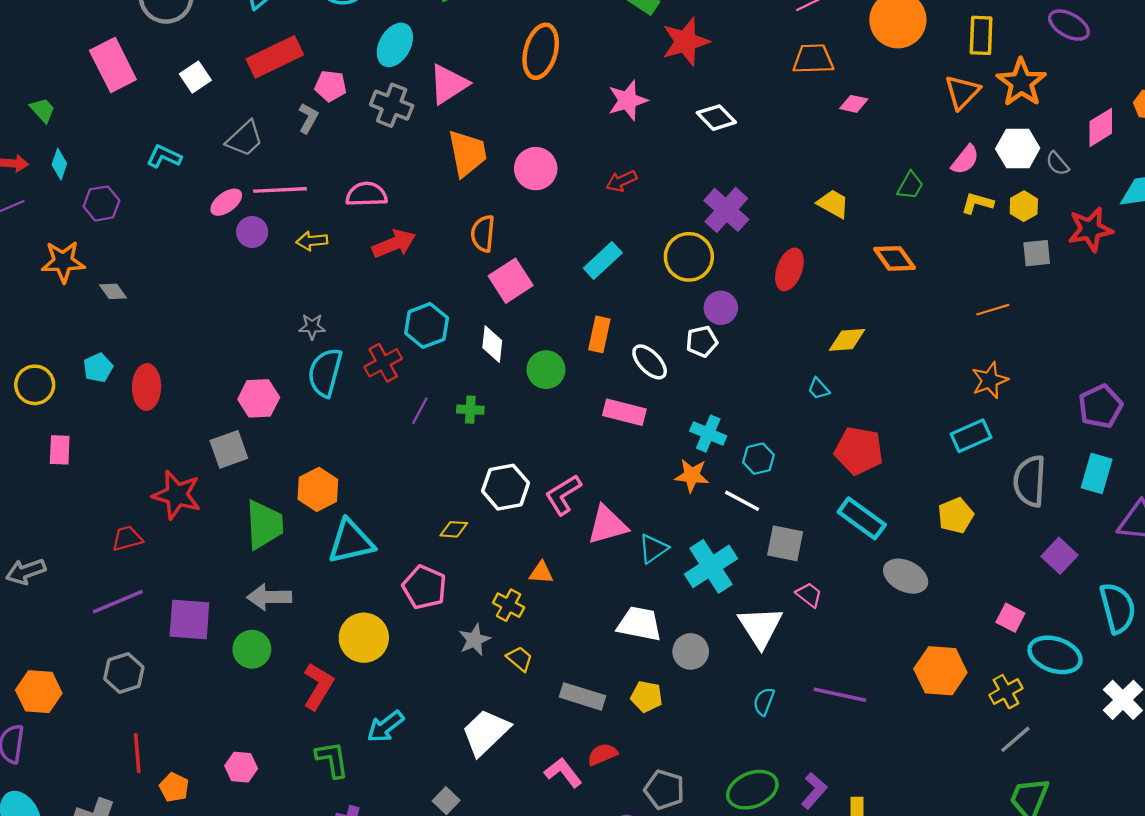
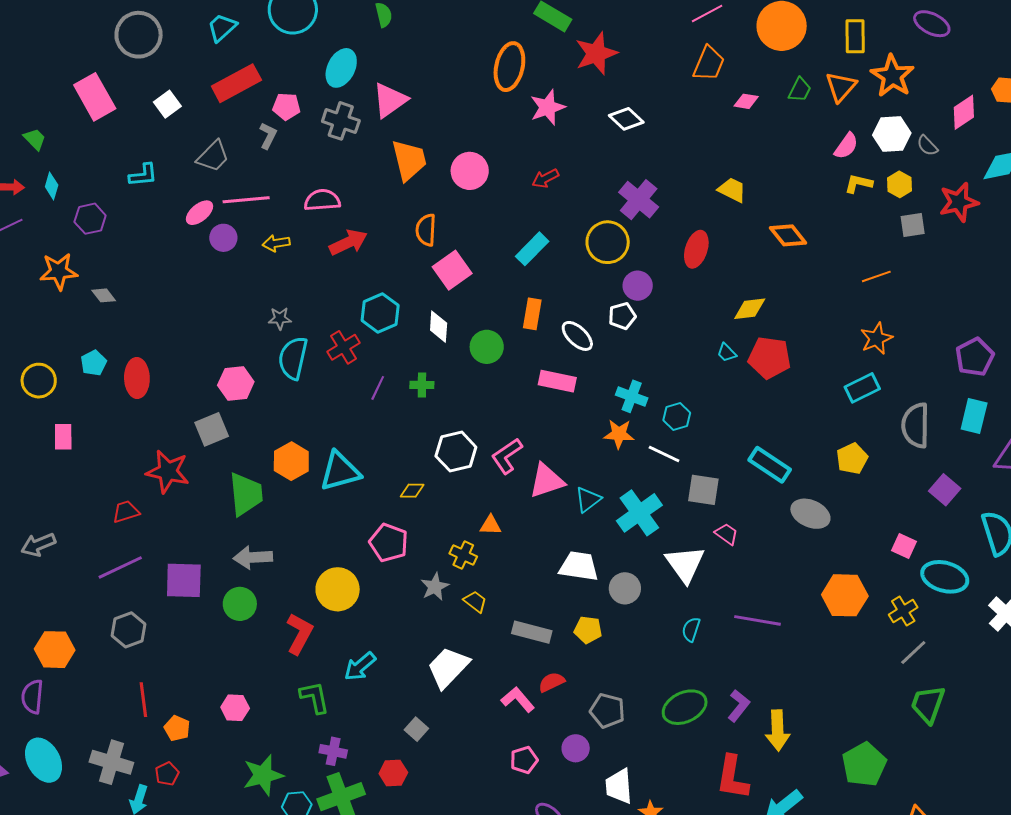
orange ellipse: (541, 51) -> (509, 67), moved
orange trapezoid: (813, 59) -> (709, 64), turned 117
cyan L-shape: (164, 157) -> (143, 175), turned 152
green trapezoid: (910, 186) -> (800, 90), moved
red pentagon: (859, 451) -> (770, 358), moved
cyan triangle: (351, 542) -> (340, 471), moved

